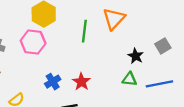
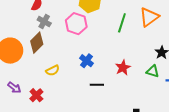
blue cross: (53, 82) -> (86, 61), turned -32
red star: (81, 82) -> (123, 68), moved

